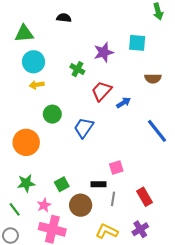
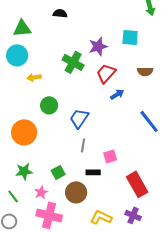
cyan circle: (33, 62) -> (17, 55), moved
green cross: (77, 69) -> (73, 62), size x1.5
red trapezoid: (102, 91) -> (106, 73), moved
red rectangle: (144, 197) -> (137, 184), size x1.4
gray line: (113, 199) -> (83, 145), moved
purple cross: (140, 229) -> (133, 215), turned -35

